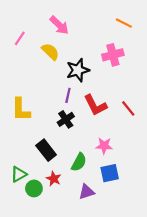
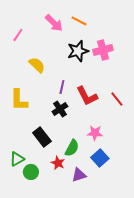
orange line: (124, 23) -> (79, 21), moved
yellow semicircle: (50, 52) -> (37, 65), moved
black star: (78, 70) -> (78, 51), moved
blue square: (110, 173) -> (100, 158), turned -30
red star: (54, 179) -> (58, 163), moved

